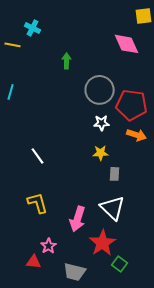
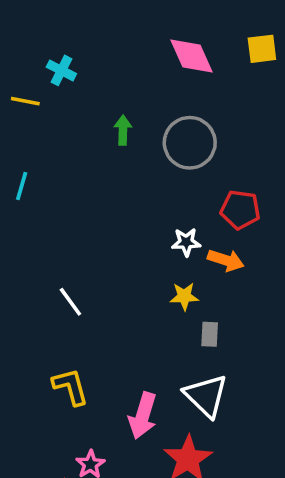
pink diamond: (127, 44) -> (192, 56), moved
gray circle: (100, 90) -> (190, 143), moved
red pentagon: (132, 105) -> (240, 210), size x0.7
orange arrow: (137, 135) -> (226, 260), moved

